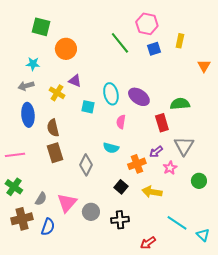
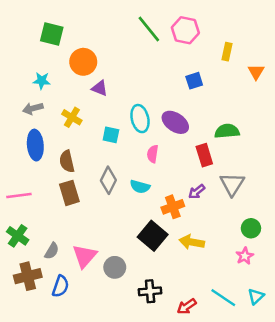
green line: (120, 43) -> (149, 29), moved
blue square: (154, 49) -> (194, 81), moved
orange triangle: (204, 66) -> (256, 72), moved
purple triangle: (75, 81) -> (100, 88), moved
gray diamond: (86, 165) -> (108, 180), moved
pink star: (170, 168) -> (245, 256), moved
black square: (121, 187) -> (153, 236), size x1.6
black cross: (120, 220) -> (150, 291), moved
cyan line: (177, 223) -> (223, 298), moved
cyan triangle: (203, 235) -> (256, 296), turned 32

